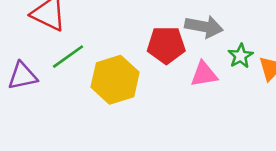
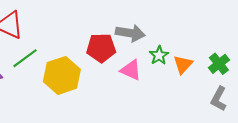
pink triangle: (204, 74) -> (131, 70), turned 35

